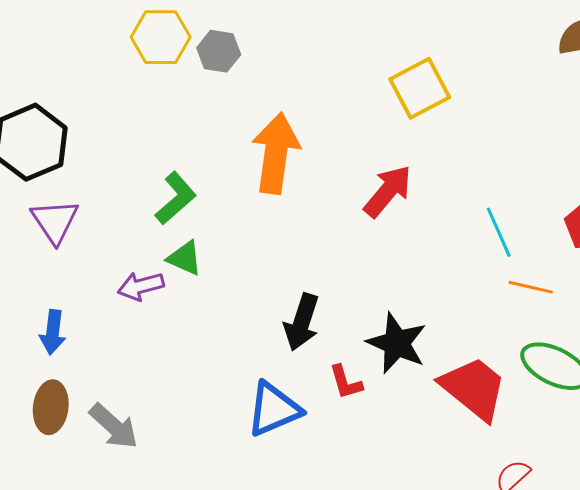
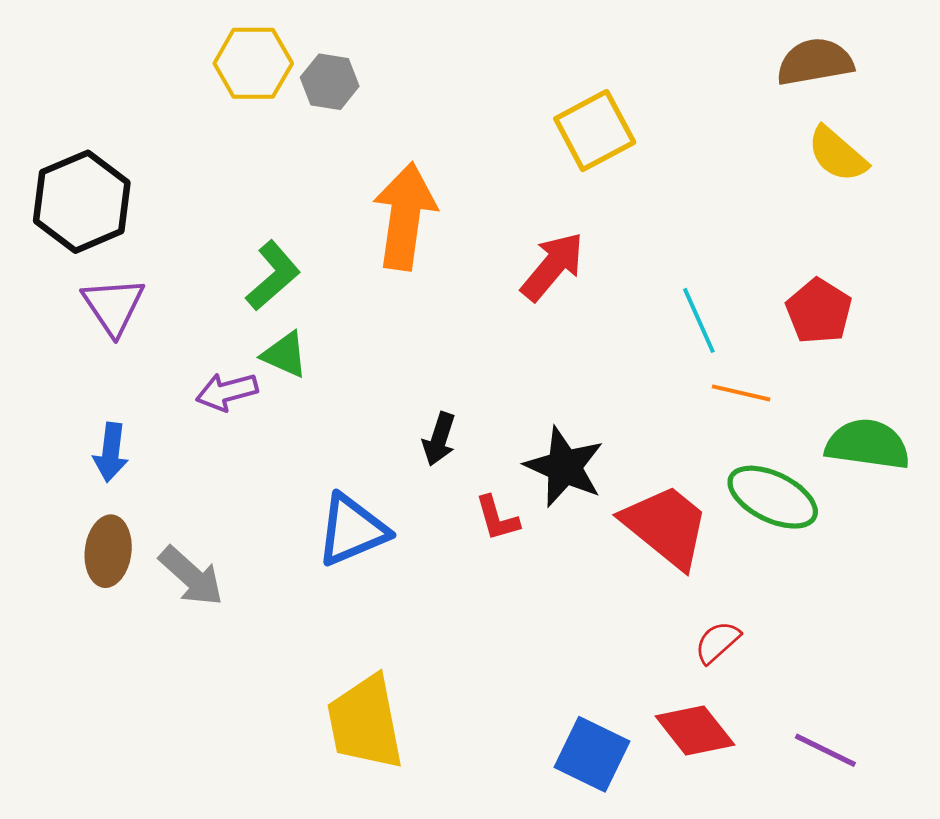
black arrow: (302, 322) -> (439, 439), size x0.7
blue triangle: (274, 409) -> (352, 530), moved

